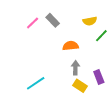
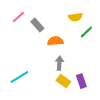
gray rectangle: (53, 20) -> (37, 25), moved
purple rectangle: (99, 77) -> (81, 81), moved

